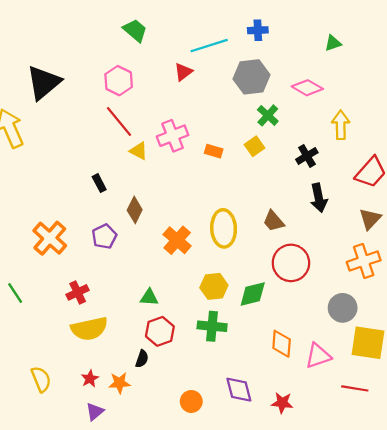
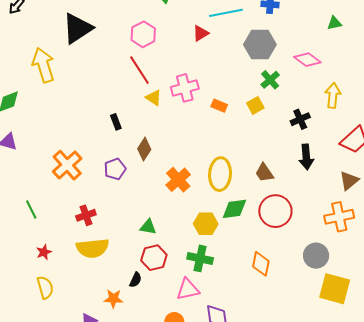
green diamond: (253, 294) -> (234, 209), moved
orange diamond: (282, 344) -> (261, 264), moved
pink triangle: (318, 356) -> (188, 289), moved
red star: (90, 379) -> (44, 252), moved

